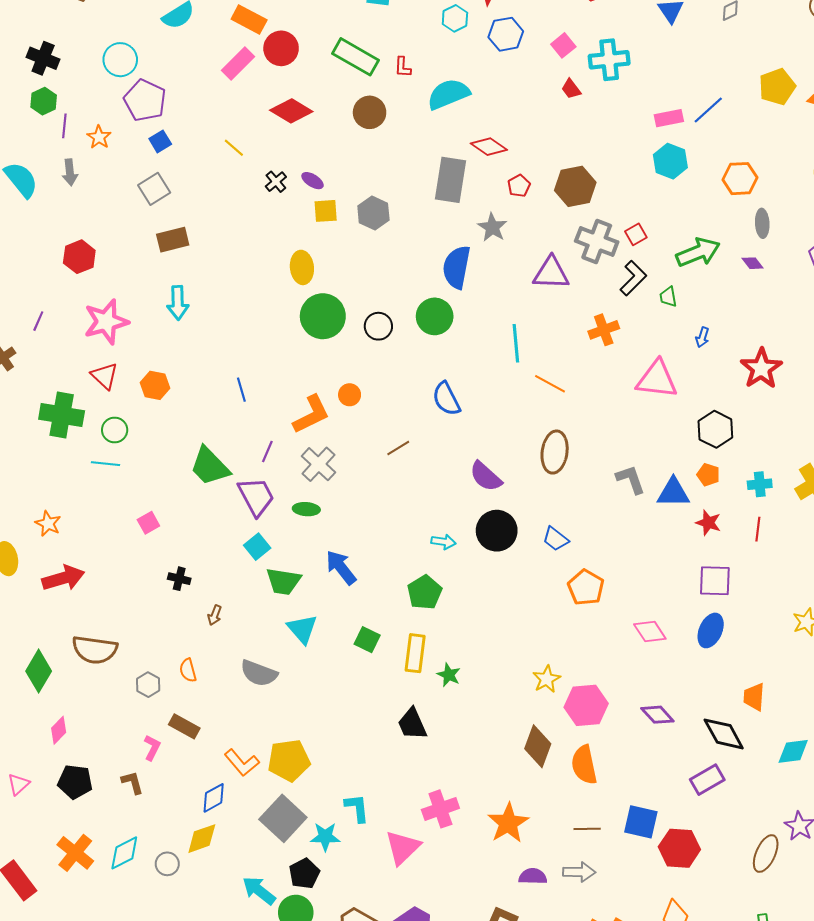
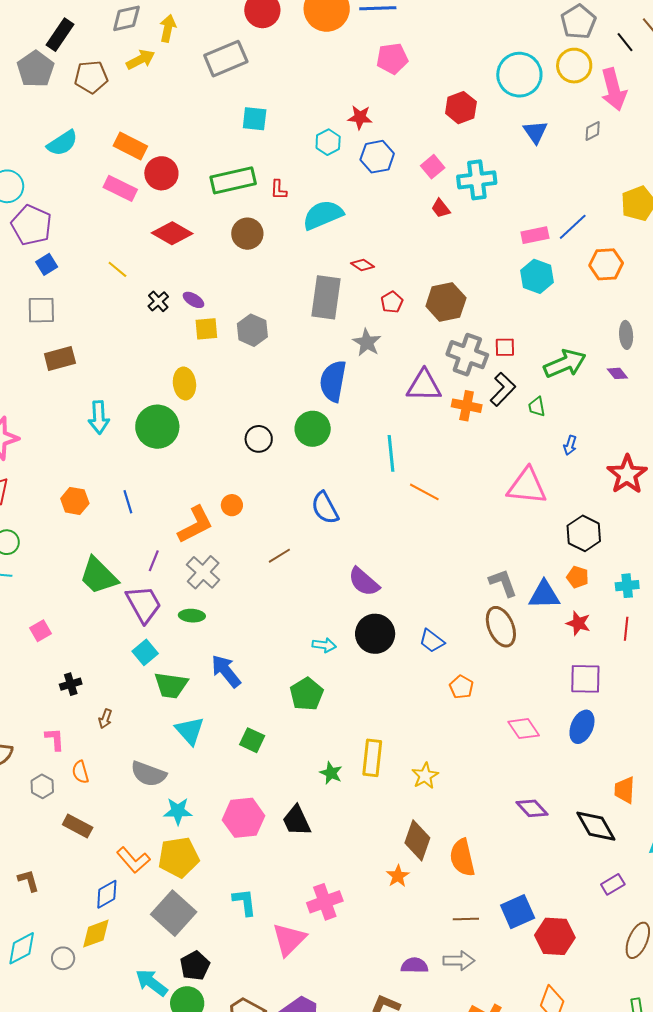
green rectangle: (356, 57) -> (233, 180), turned -42
pink rectangle: (238, 63) -> (120, 188), turned 72
red diamond: (489, 147) -> (362, 265), size x0.7
orange hexagon: (740, 179) -> (606, 264), moved
gray square: (154, 189) -> (41, 310), turned 32
red square: (636, 234) -> (505, 347), turned 30
cyan arrow: (178, 303) -> (99, 417), moved
green circle: (323, 316) -> (157, 427), moved
orange cross: (604, 330) -> (467, 406), moved, turned 32
orange hexagon: (155, 385) -> (75, 501), moved
brown ellipse: (555, 452) -> (501, 627), moved, turned -30
black cross: (179, 579) -> (71, 684), turned -30
orange pentagon: (586, 587) -> (461, 687), size x0.7
yellow rectangle: (415, 653) -> (372, 758), moved
pink hexagon: (586, 705) -> (244, 818), moved
pink L-shape: (152, 748) -> (55, 739), moved, turned -30
purple rectangle: (707, 780) -> (613, 884), moved, size x0.7
blue square: (641, 822) -> (518, 912), turned -36
orange star: (508, 823) -> (398, 876), moved, size x0.6
cyan star: (325, 837) -> (178, 811), moved

